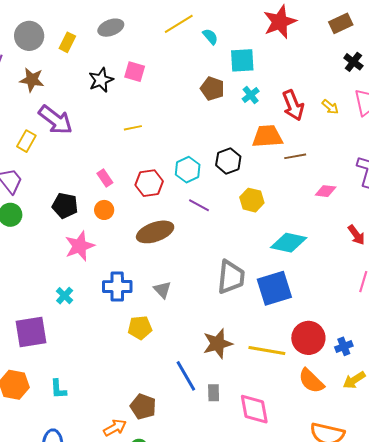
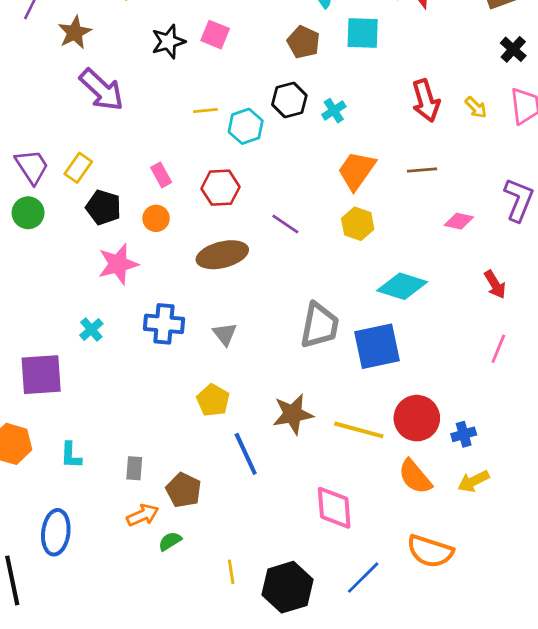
brown star: (32, 80) -> (75, 32), turned 30
brown pentagon: (212, 89) -> (303, 42), moved
cyan cross: (251, 95) -> (334, 111), moved
orange trapezoid: (267, 136) -> (357, 171), moved, turned -56
yellow rectangle: (26, 141) -> (78, 168), moved
black hexagon: (228, 161) -> (289, 100), moved
cyan hexagon: (188, 170) -> (246, 126), moved
yellow pentagon: (140, 328) -> (213, 400), moved, turned 30
gray rectangle: (214, 393) -> (134, 468), moved

